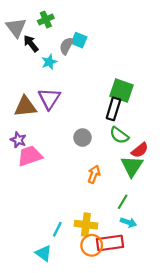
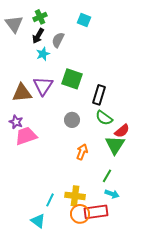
cyan square: (79, 40) -> (84, 20), moved
black arrow: (31, 44) -> (38, 36), moved, turned -112
green square: (121, 91) -> (72, 79), moved

